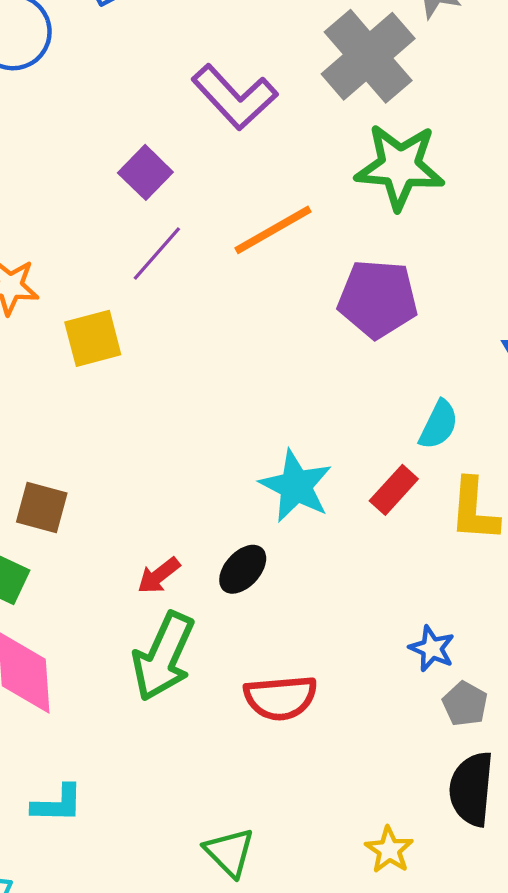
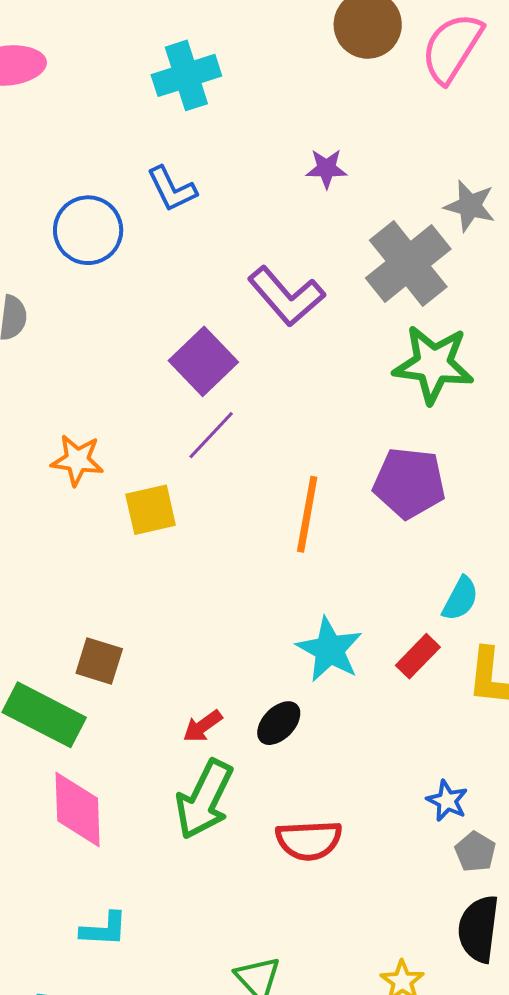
purple square: (145, 172) -> (203, 361), size x1.4
orange line: (273, 230) -> (307, 514), moved, turned -52

